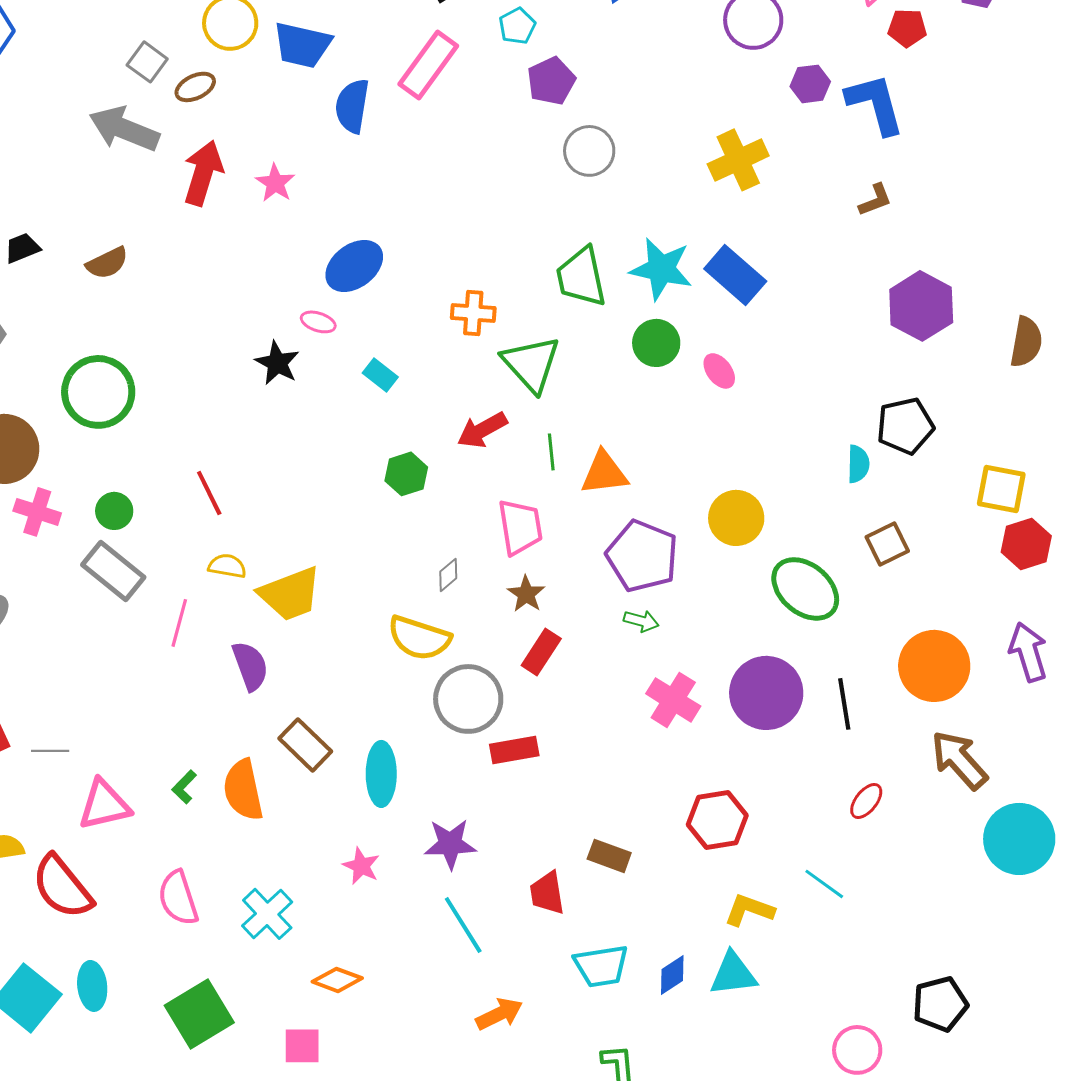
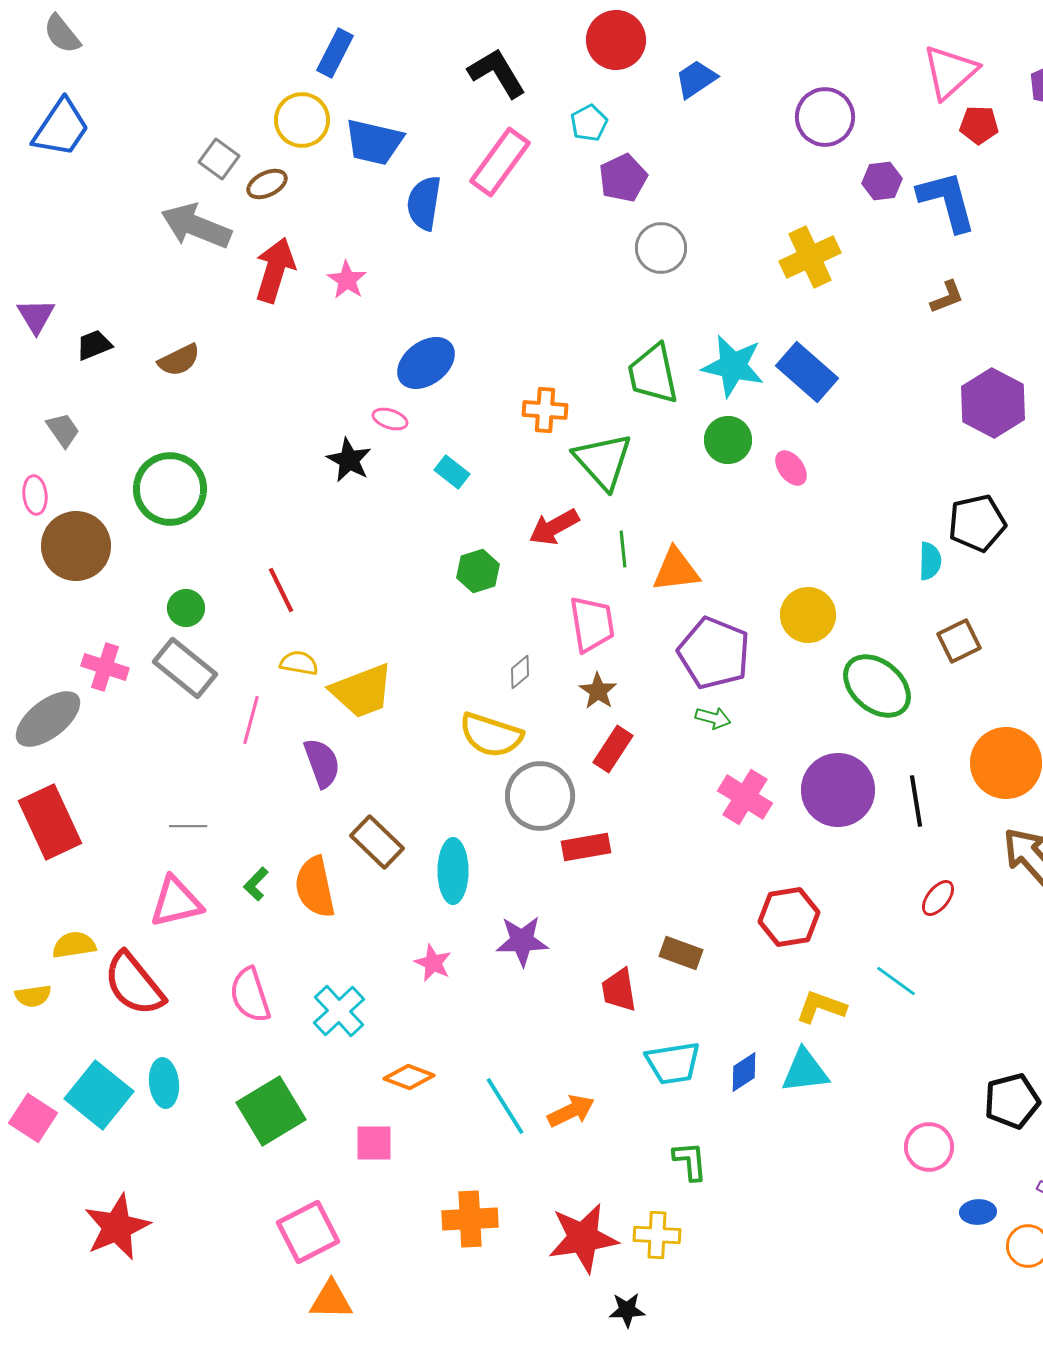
pink cross: (37, 512) -> (105, 667), moved
gray line: (50, 751) -> (188, 826), moved
cyan line: (463, 925) -> (505, 1106), moved

